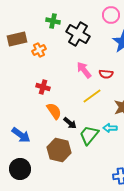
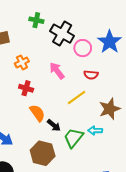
pink circle: (111, 15) -> (83, 48), moved
orange cross: (39, 50) -> (22, 62), moved
pink arrow: (84, 70) -> (57, 71), moved

